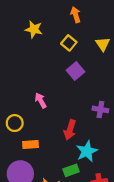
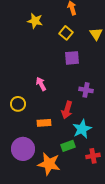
purple square: (76, 71) -> (72, 58), turned 35
purple cross: (100, 109) -> (86, 90), moved
orange rectangle: (30, 144) -> (44, 123), moved

